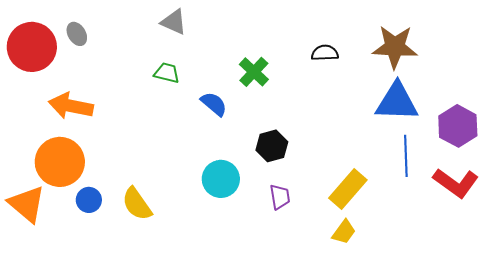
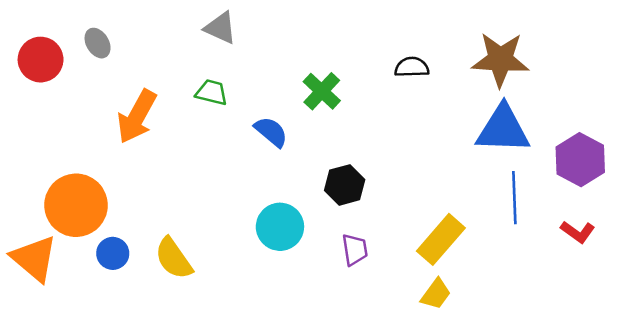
red circle: (32, 47) -> (41, 60), size x0.7
orange arrow: (71, 106) -> (137, 117), moved, turned -72
red L-shape: (456, 183) -> (578, 232), size x0.6

